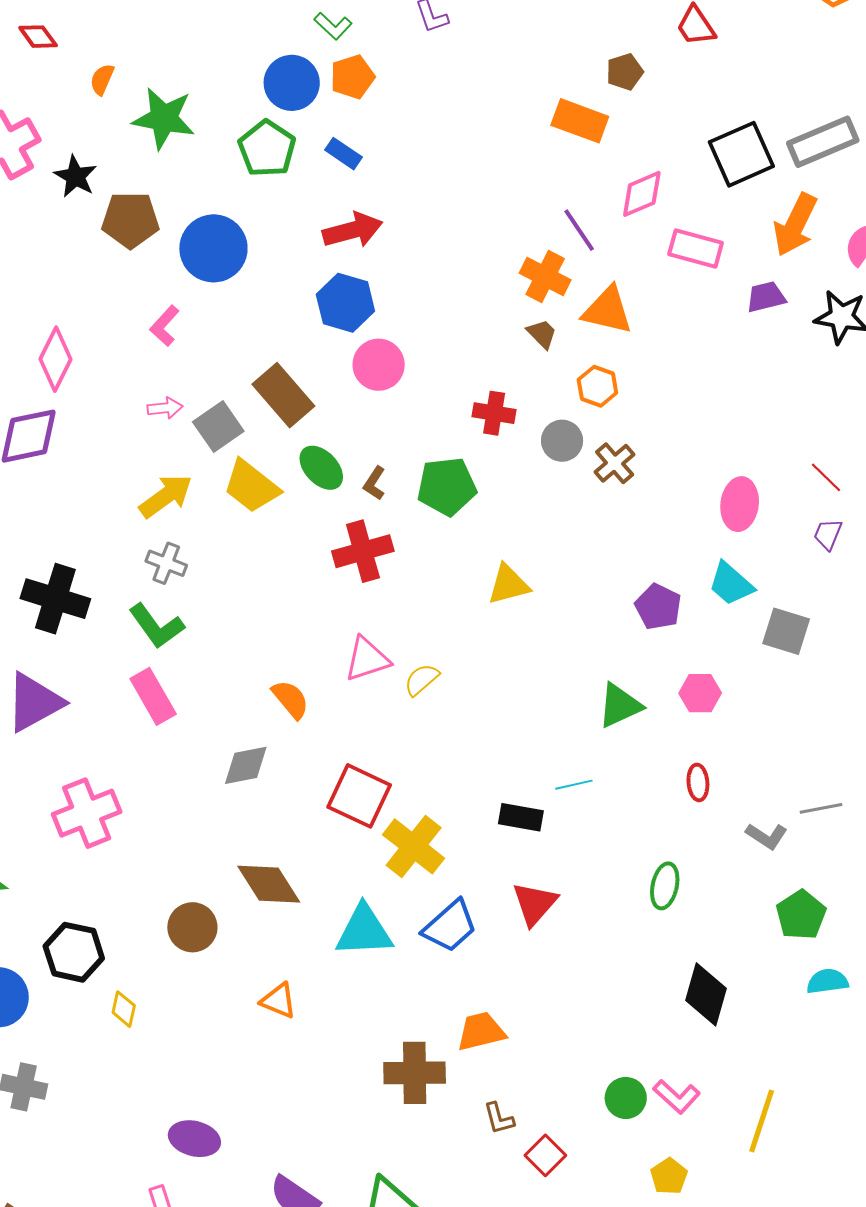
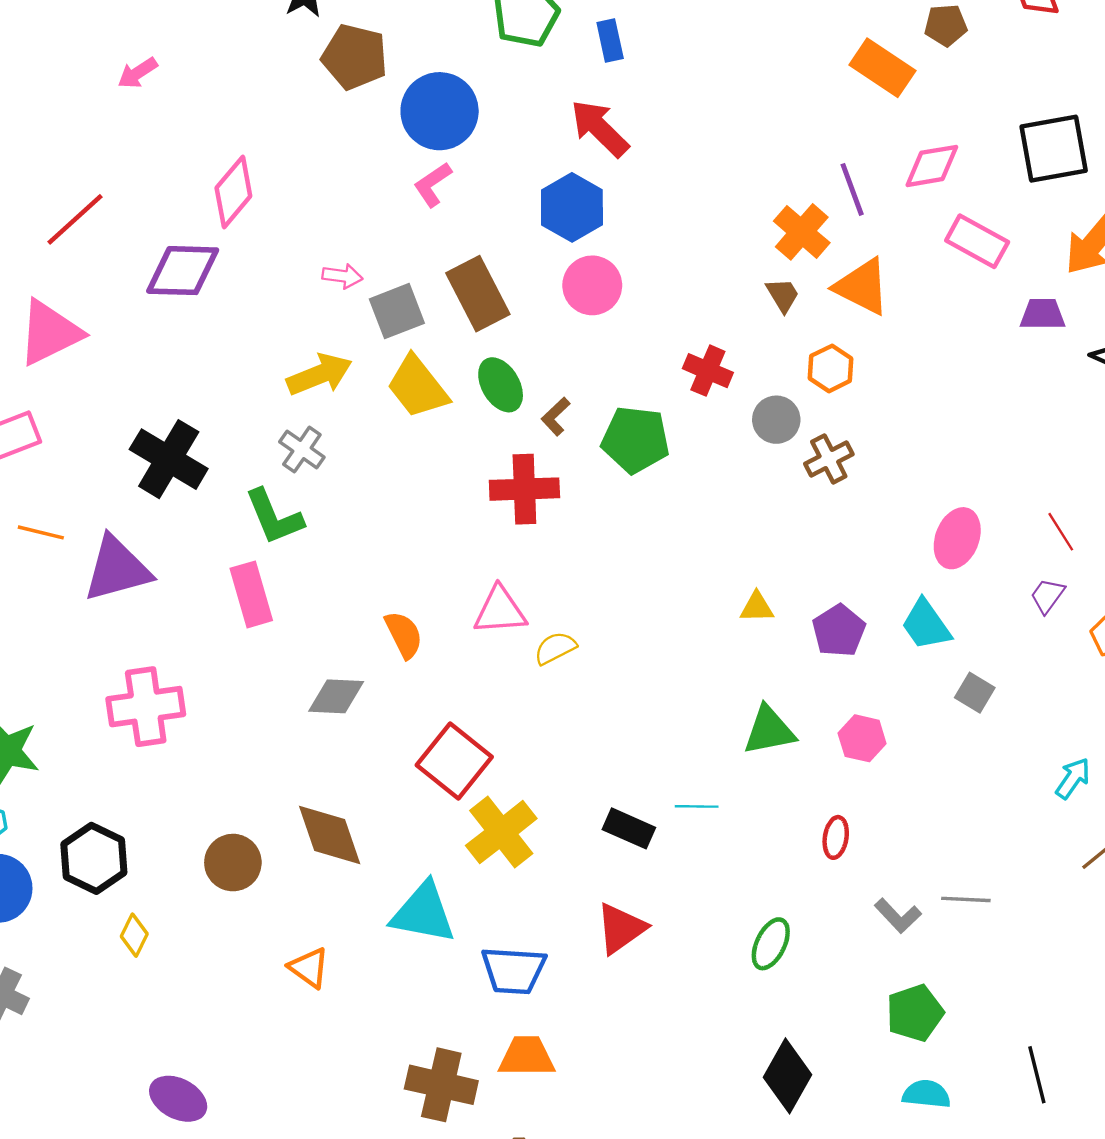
blue rectangle: (343, 154) -> (610, 40), turned 30
red arrow: (353, 230) -> (600, 128), turned -134
pink L-shape: (165, 326) -> (433, 184), moved
yellow triangle: (508, 585) -> (757, 607), moved, size x0.7
gray square: (786, 631) -> (975, 693), size x0.7
blue trapezoid: (450, 926) -> (513, 970), moved, turned 32

